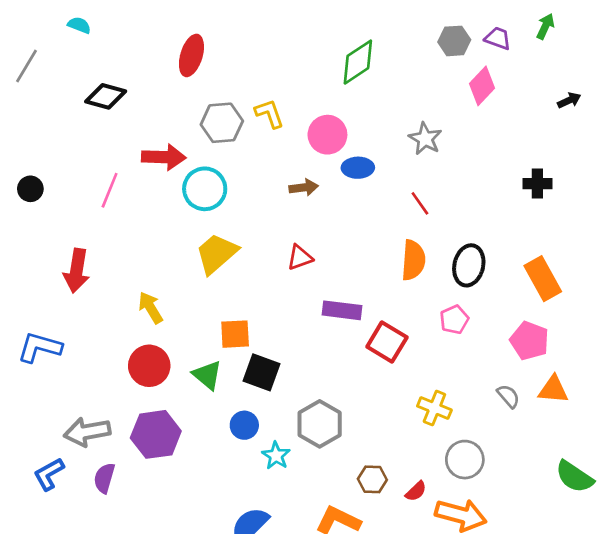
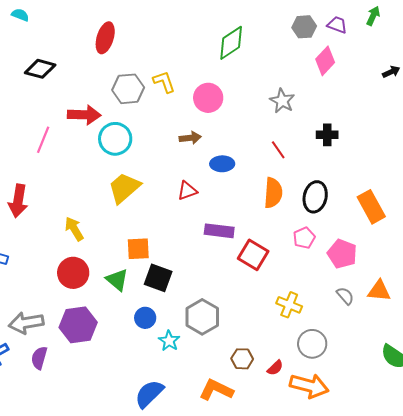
blue ellipse: (358, 168) -> (222, 164), moved
black cross: (537, 184) -> (327, 135), moved
pink pentagon: (530, 341) -> (342, 254), moved

